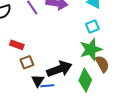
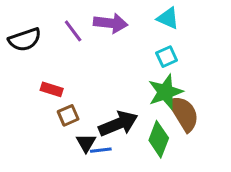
brown semicircle: (102, 64) -> (184, 113), size x1.4

